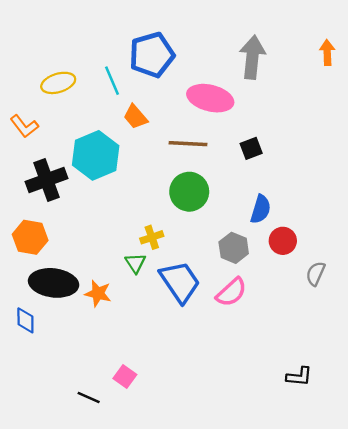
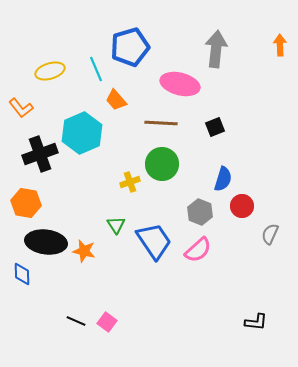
yellow cross: (152, 237) -> (130, 182), moved
black line: (89, 398) -> (76, 321), moved

